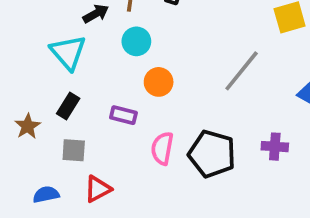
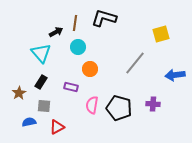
blue semicircle: (46, 195) -> (29, 122), moved

